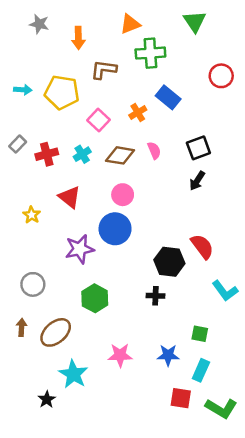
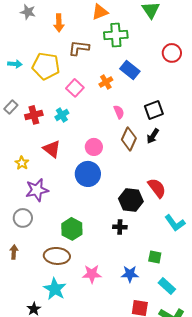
brown diamond: (120, 155) -> (129, 139), moved, turned -75
purple star: (80, 249) -> (37, 190), moved
brown ellipse: (56, 332) -> (57, 256), moved, turned 45
cyan rectangle: (201, 370) -> (167, 286), moved, turned -72

